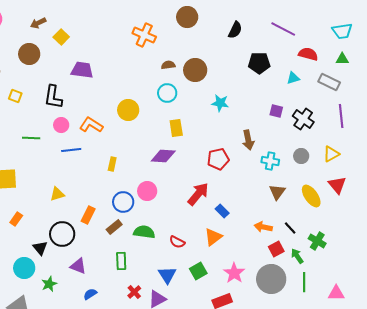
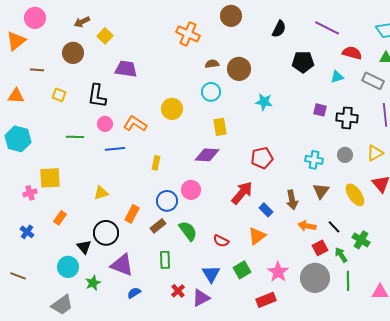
black cross: (303, 119) -> (347, 118), turned -30
brown arrow: (248, 140) -> (292, 200), moved
green semicircle: (144, 232) -> (188, 231), turned 45
purple triangle: (78, 266) -> (122, 265), size x1.4

